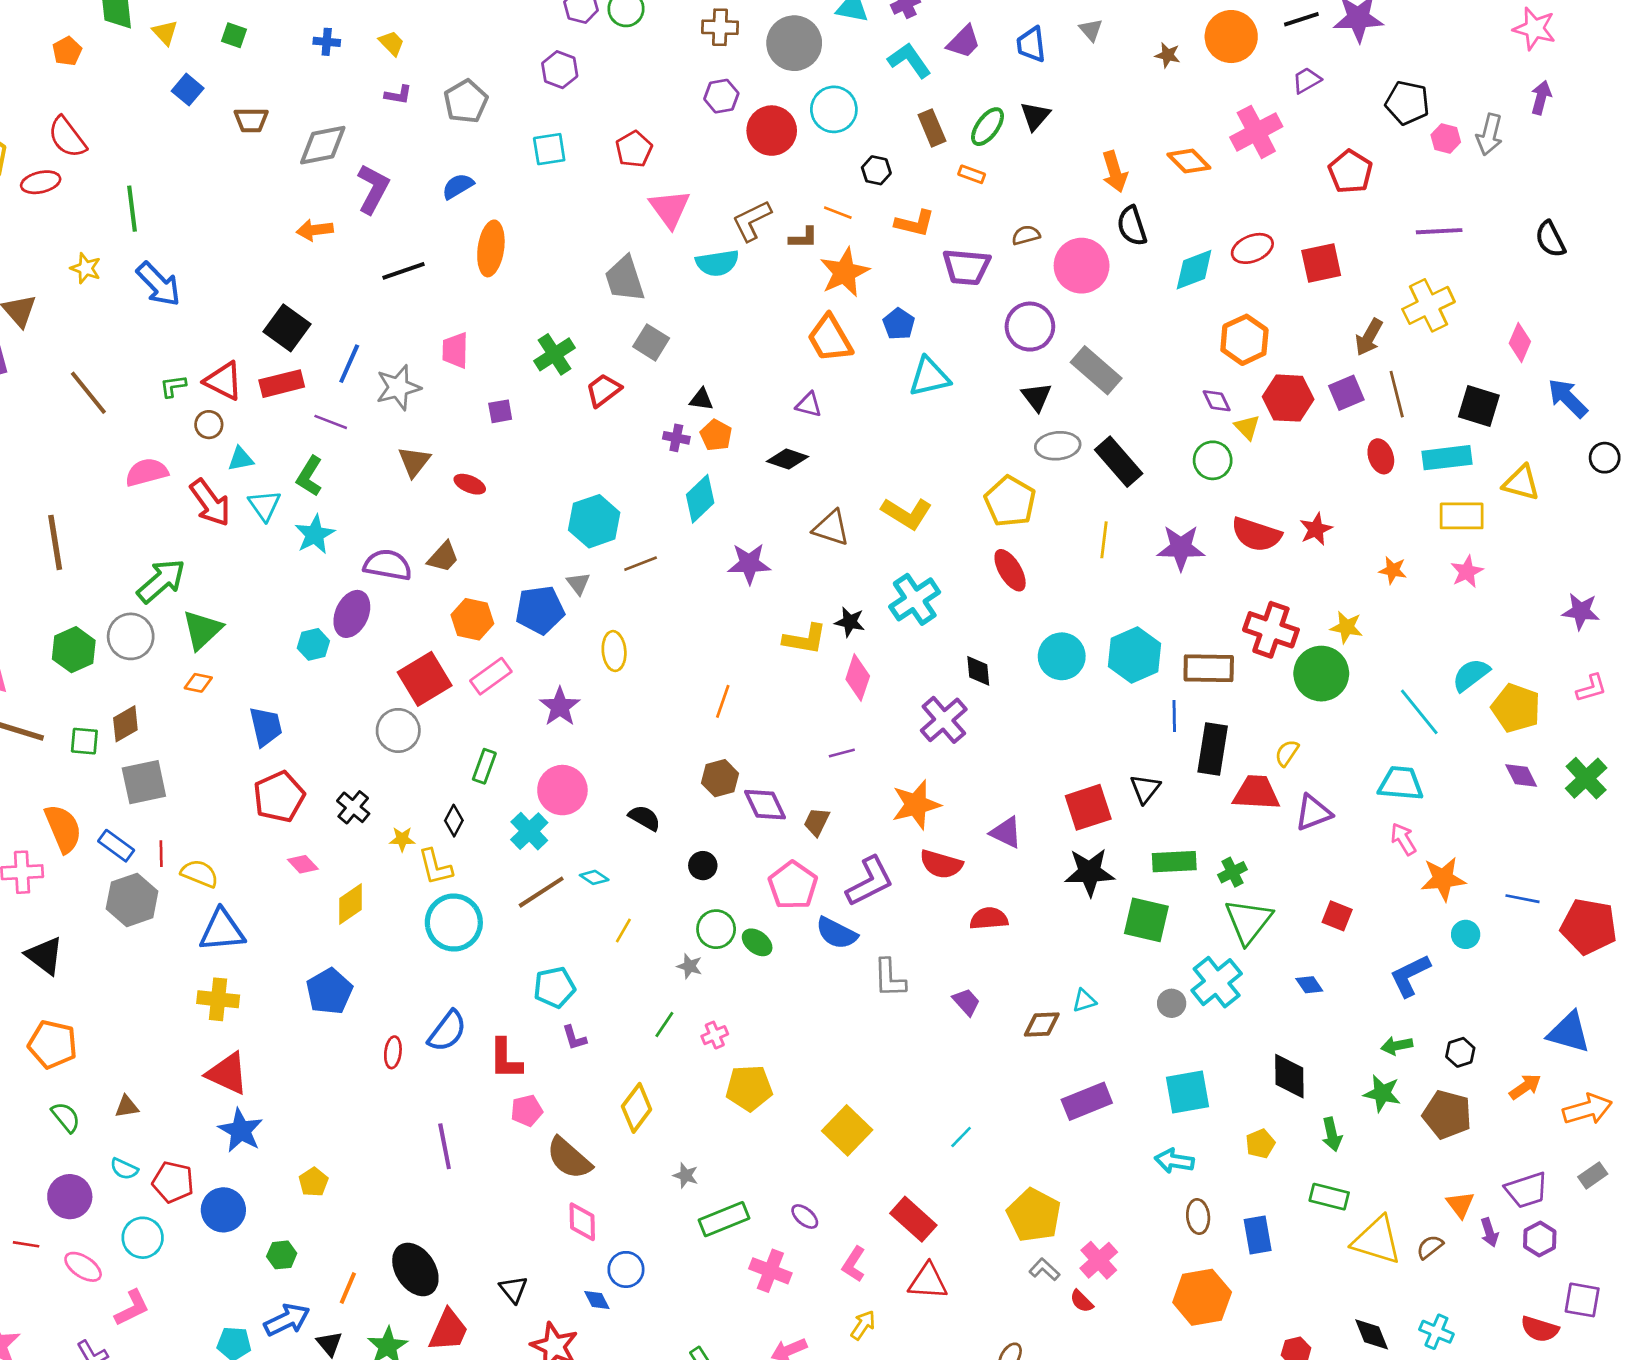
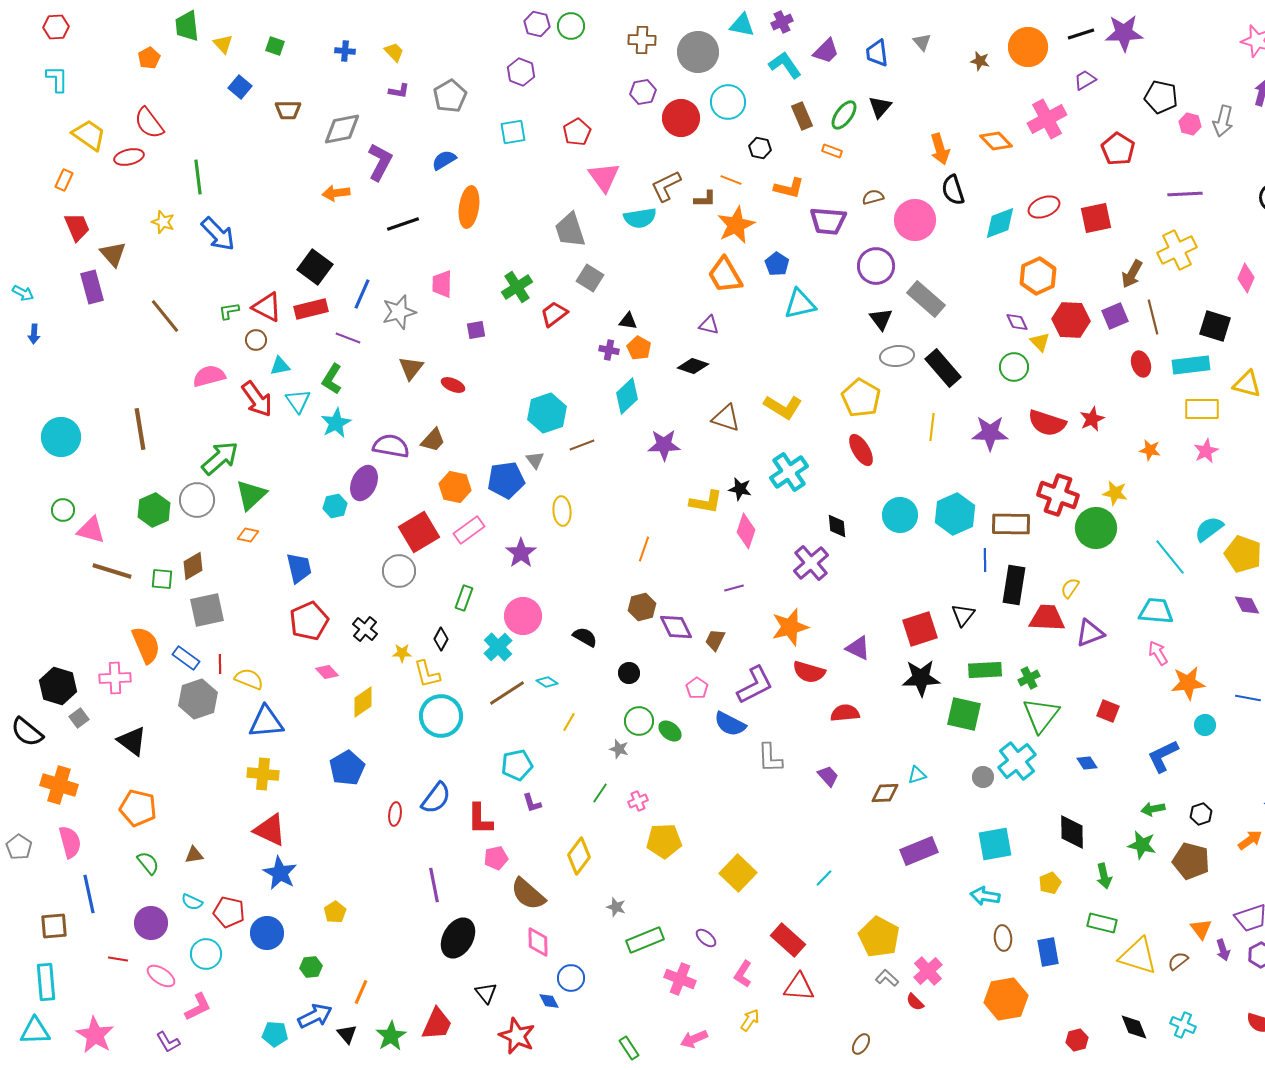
pink pentagon: (793, 885) -> (697, 688), size x0.6
black ellipse: (415, 1269) -> (458, 938), moved, turned 63

